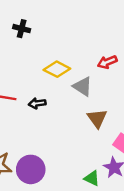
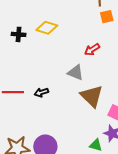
yellow diamond: (57, 69) -> (47, 28), moved
brown triangle: (97, 118) -> (92, 96), size x1.4

